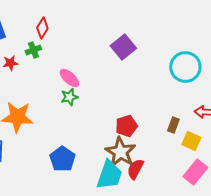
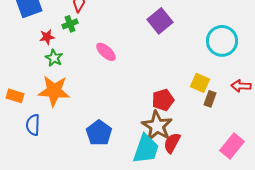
green star: (69, 97) -> (54, 58), moved, turned -30
yellow square: (191, 141) -> (200, 83), moved

